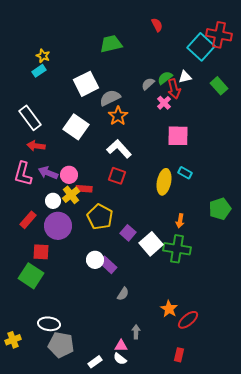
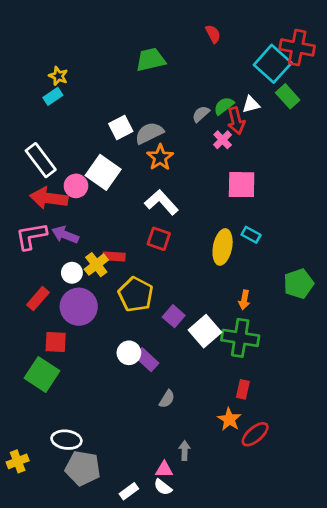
white square: (86, 84) -> (121, 128), moved, size x0.7
green rectangle: (219, 86) -> (288, 96), moved
red arrow: (36, 146) -> (49, 198), size x1.5
pink L-shape: (23, 174) -> (31, 236), turned 65
pink circle: (69, 175) -> (76, 186), moved
red rectangle: (179, 355) -> (243, 389), moved

